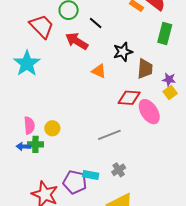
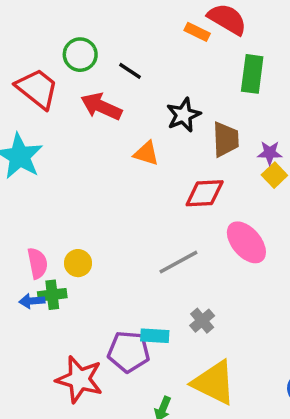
pink ellipse: (149, 112) -> (246, 242), moved

